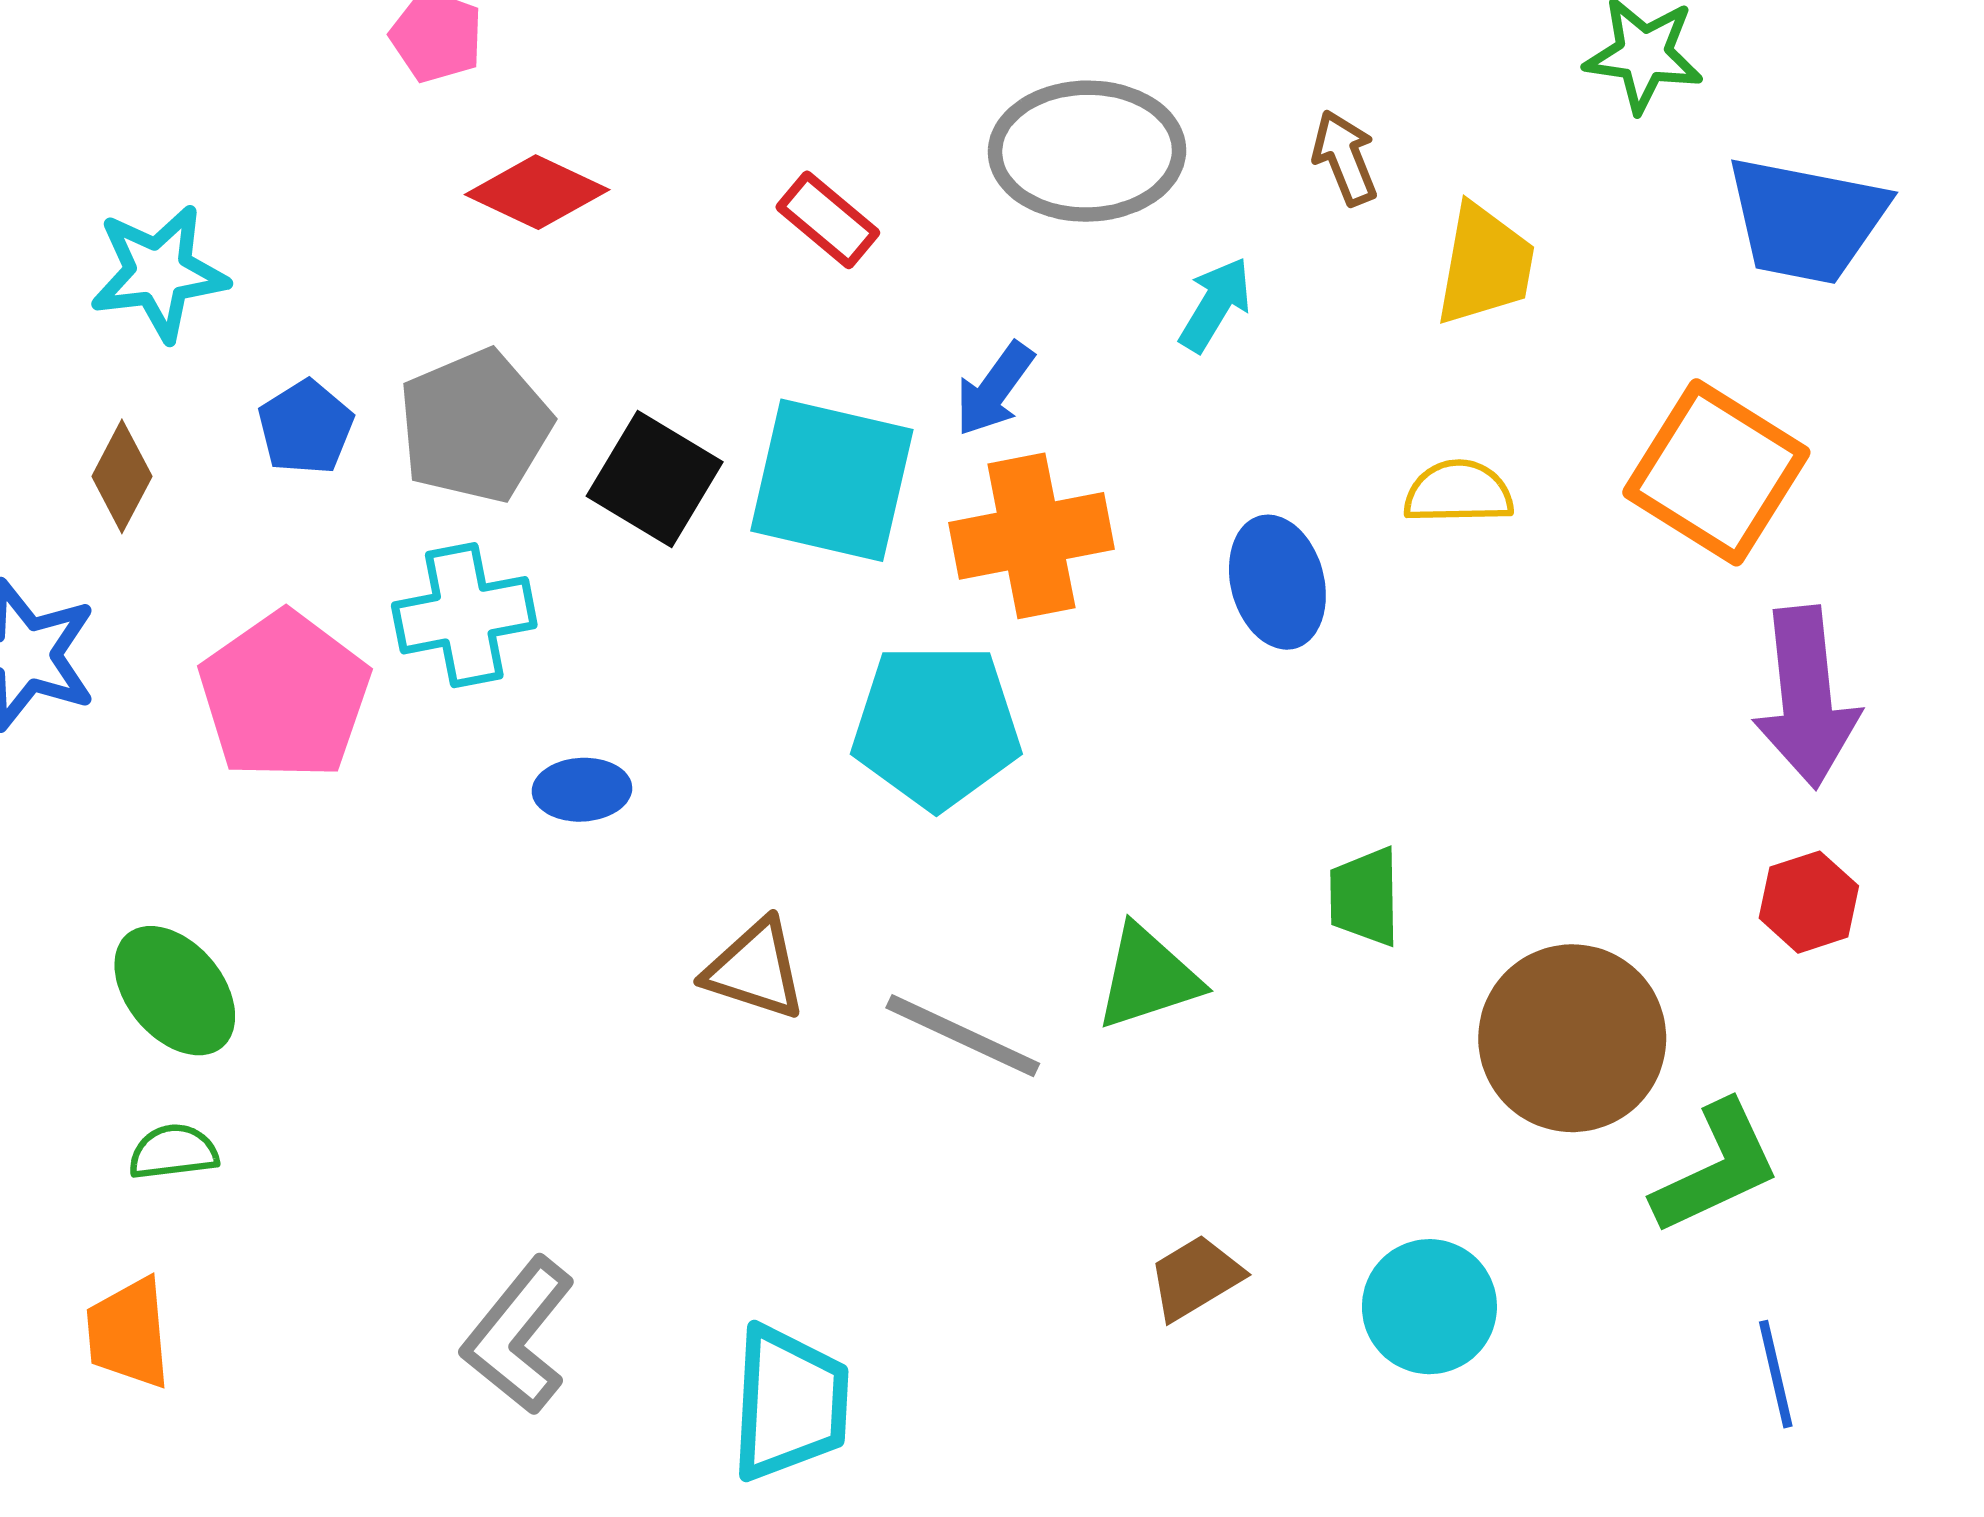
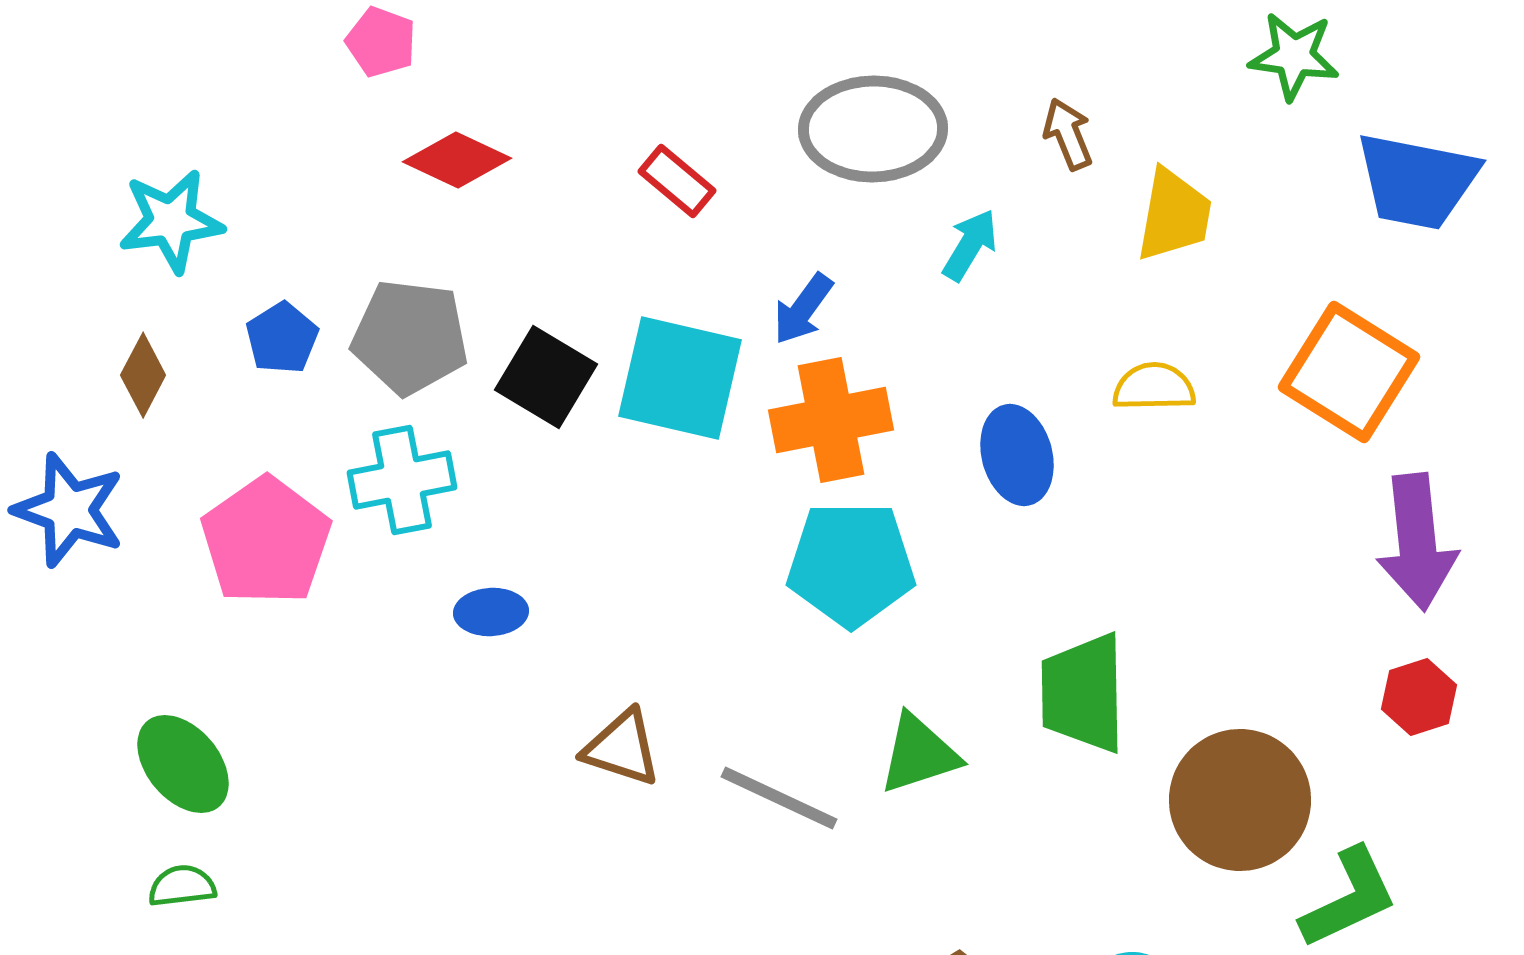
gray pentagon: (475, 426) -> (410, 337), turned 30
cyan pentagon: (936, 726) -> (851, 564), moved
green trapezoid: (1365, 897) -> (1083, 693), size x1.6

